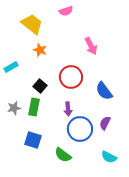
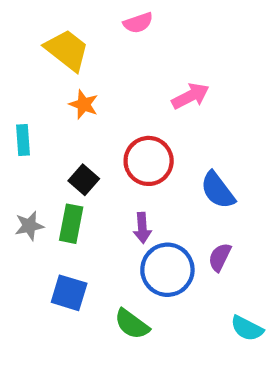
pink arrow: (91, 46) -> (190, 96), turned -90
cyan rectangle: (11, 67) -> (23, 140), turned -64
cyan semicircle: (109, 157) -> (247, 328), moved

